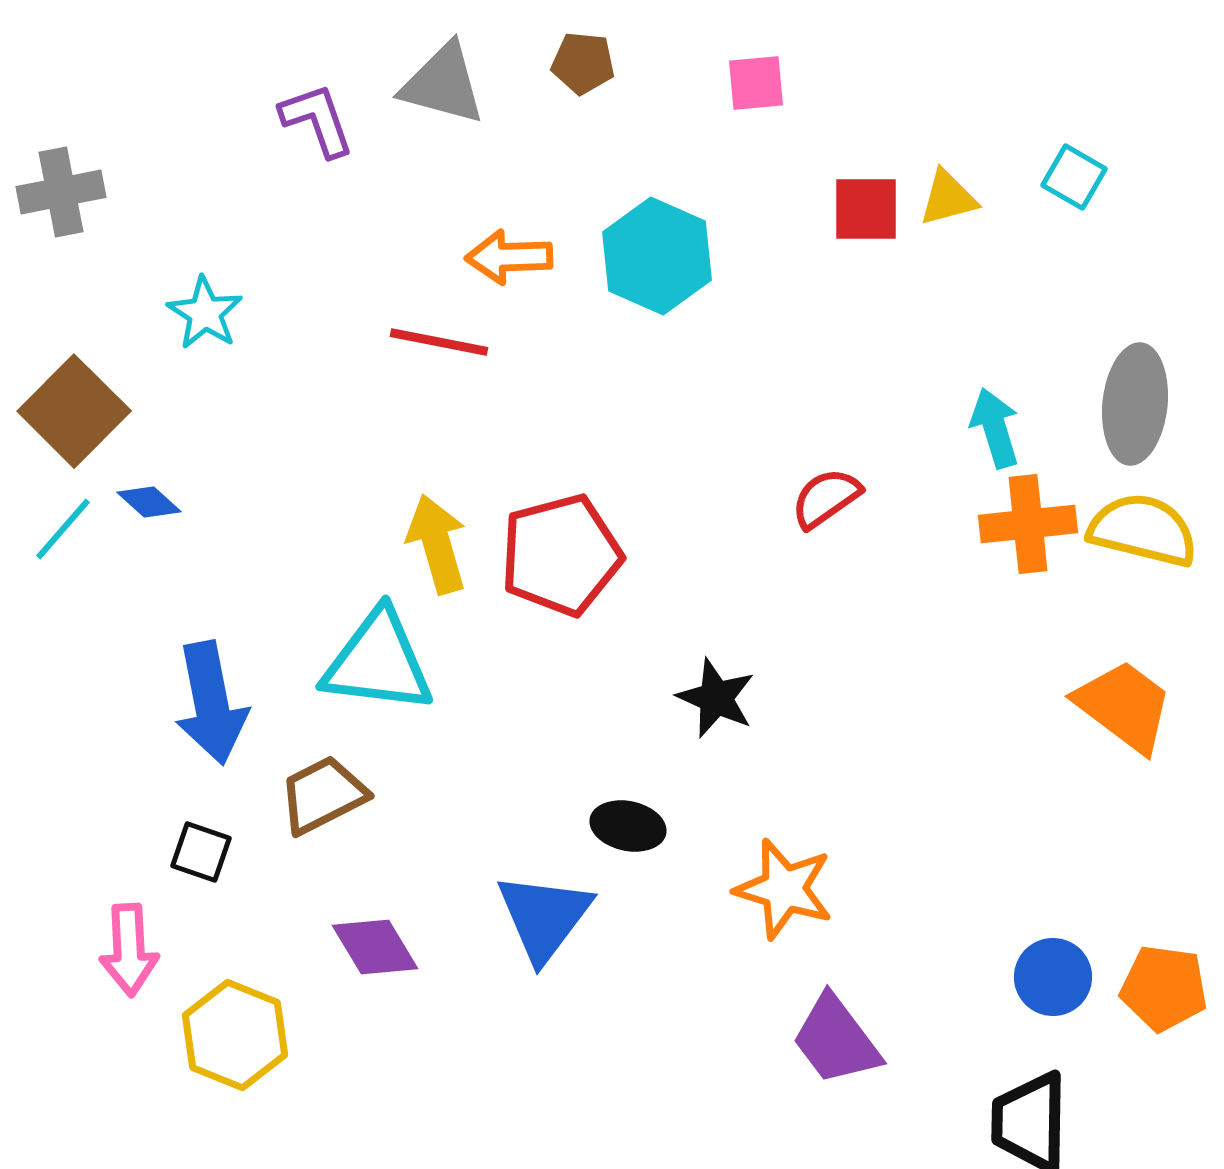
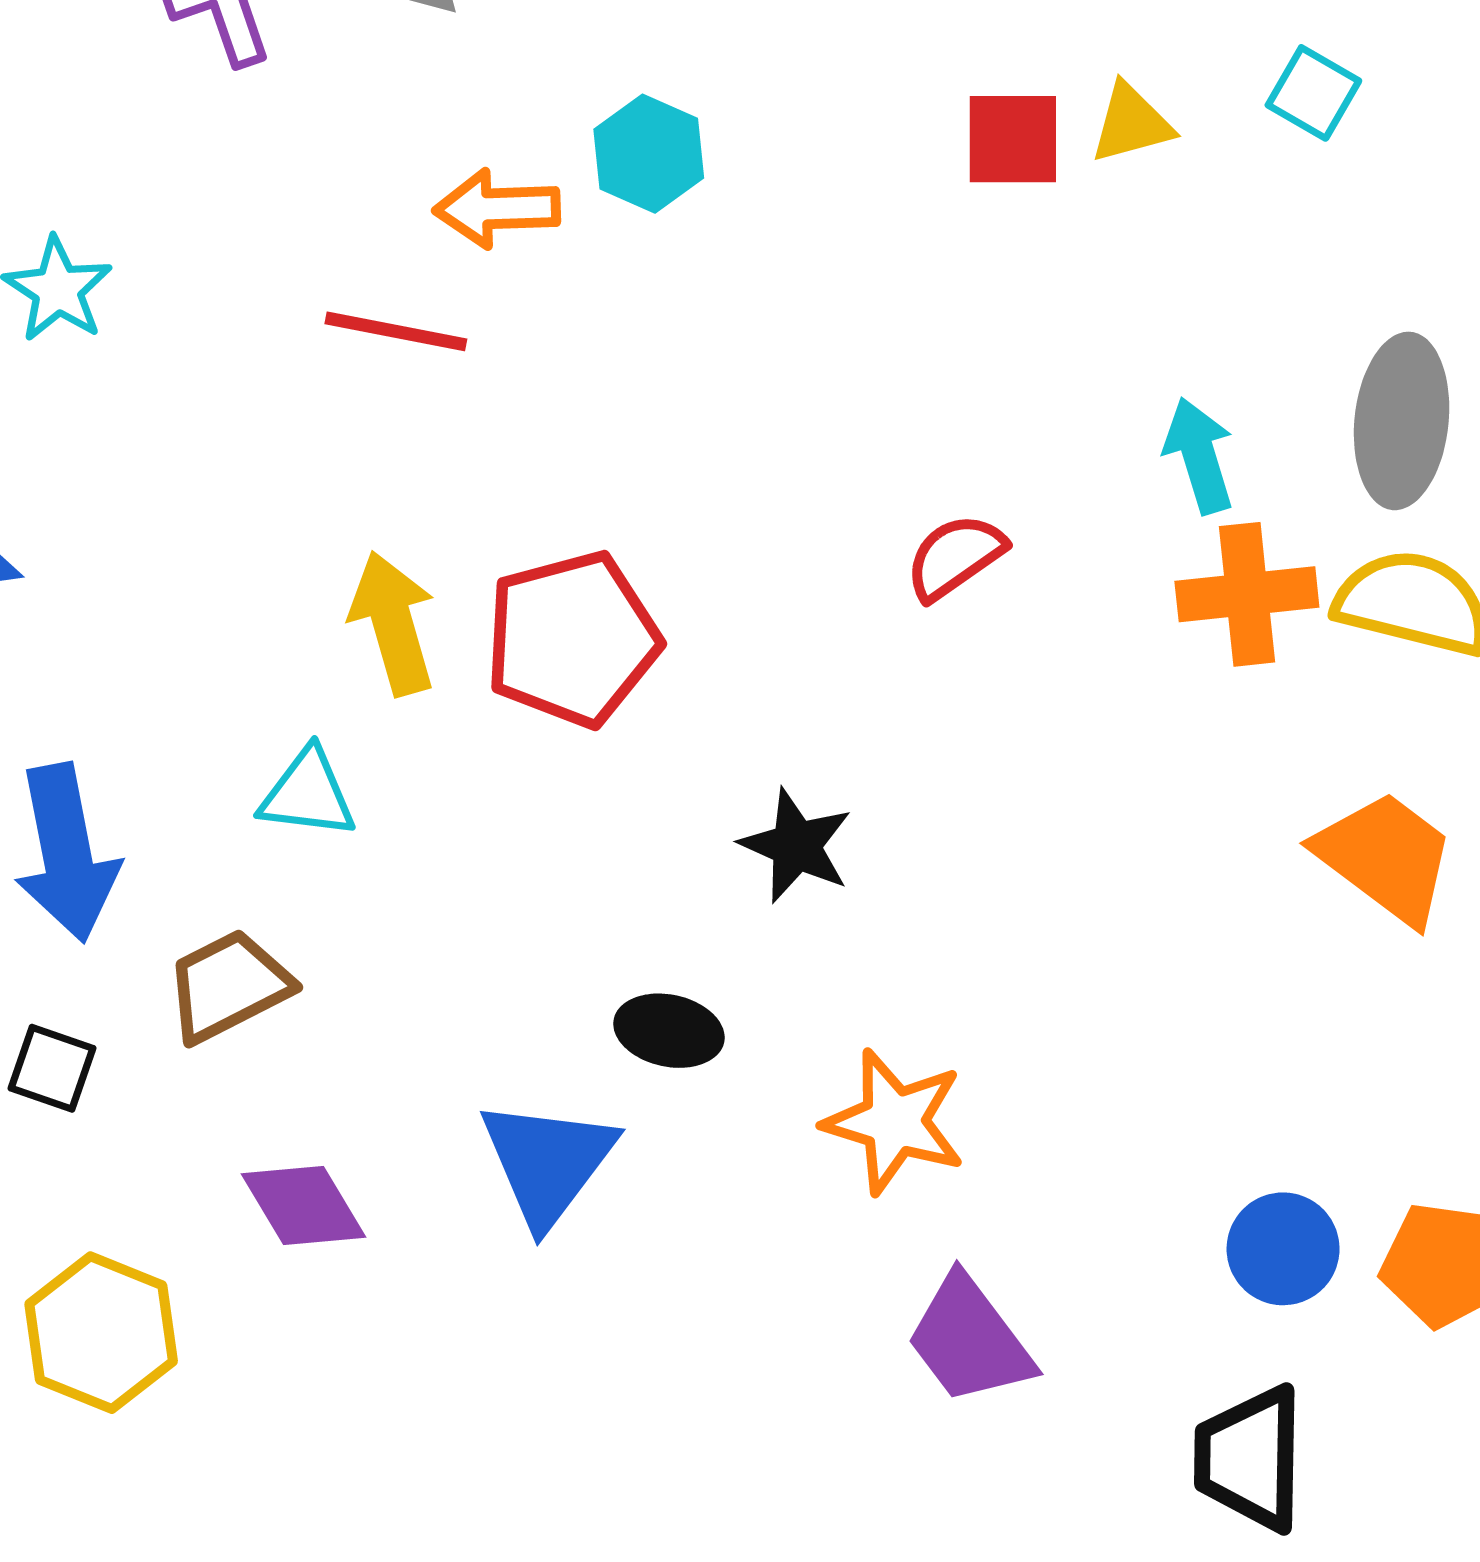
cyan hexagon: (657, 256) -> (649, 154), moved, size x0.7
cyan triangle: (378, 662) -> (308, 794), size x0.6

